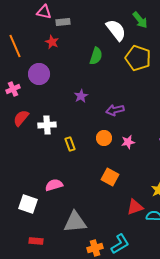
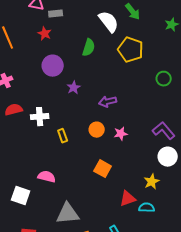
purple circle: (39, 74) -> (53, 66), moved
red semicircle: (21, 118) -> (14, 110), turned 36
pink semicircle: (54, 185) -> (47, 177), turned 30

